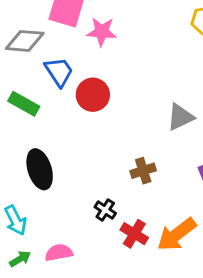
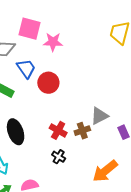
gray triangle: (180, 117) -> (99, 116), moved
red cross: (134, 234) -> (58, 130), moved

